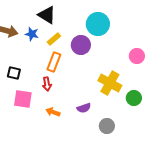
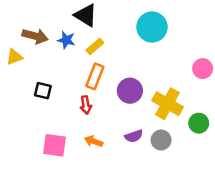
purple circle: (81, 45) -> (130, 91), moved
pink square: (23, 99) -> (55, 145), moved
gray circle: (107, 126) -> (161, 140), moved

